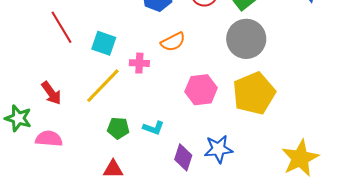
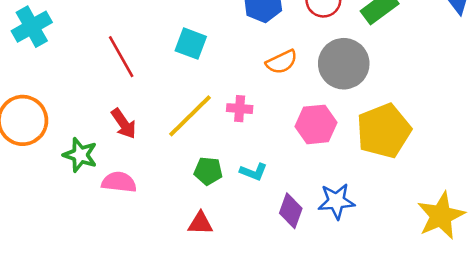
red line: (61, 27) -> (121, 57), moved
gray circle: (246, 39) -> (344, 64), moved
cyan square: (104, 43) -> (191, 44), moved
pink cross: (139, 63) -> (240, 109), moved

